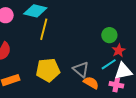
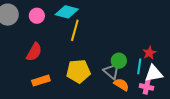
green circle: (109, 35) -> (119, 61), moved
cyan line: (109, 64) -> (139, 66), turned -49

